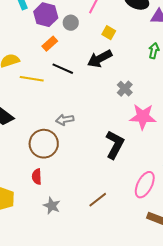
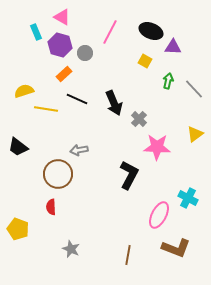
yellow square: (109, 33) -> (145, 61), moved
black arrow: (100, 59) -> (114, 103), moved, turned -85
brown line: (98, 200) -> (128, 255), moved, turned -42
gray star: (52, 206) -> (71, 249), moved

